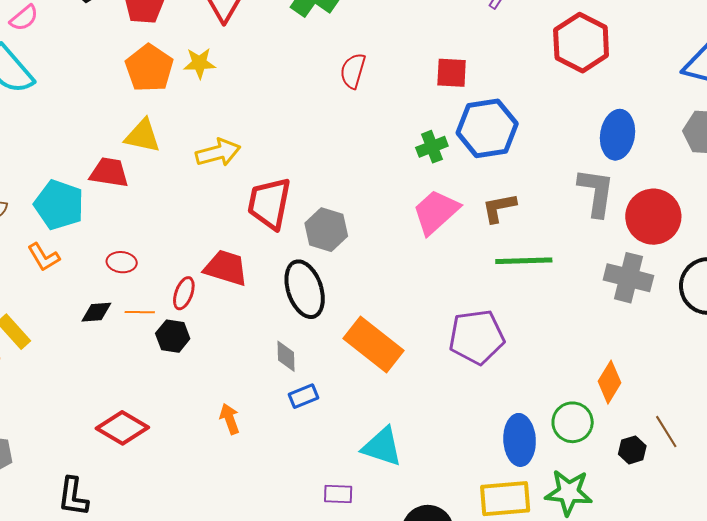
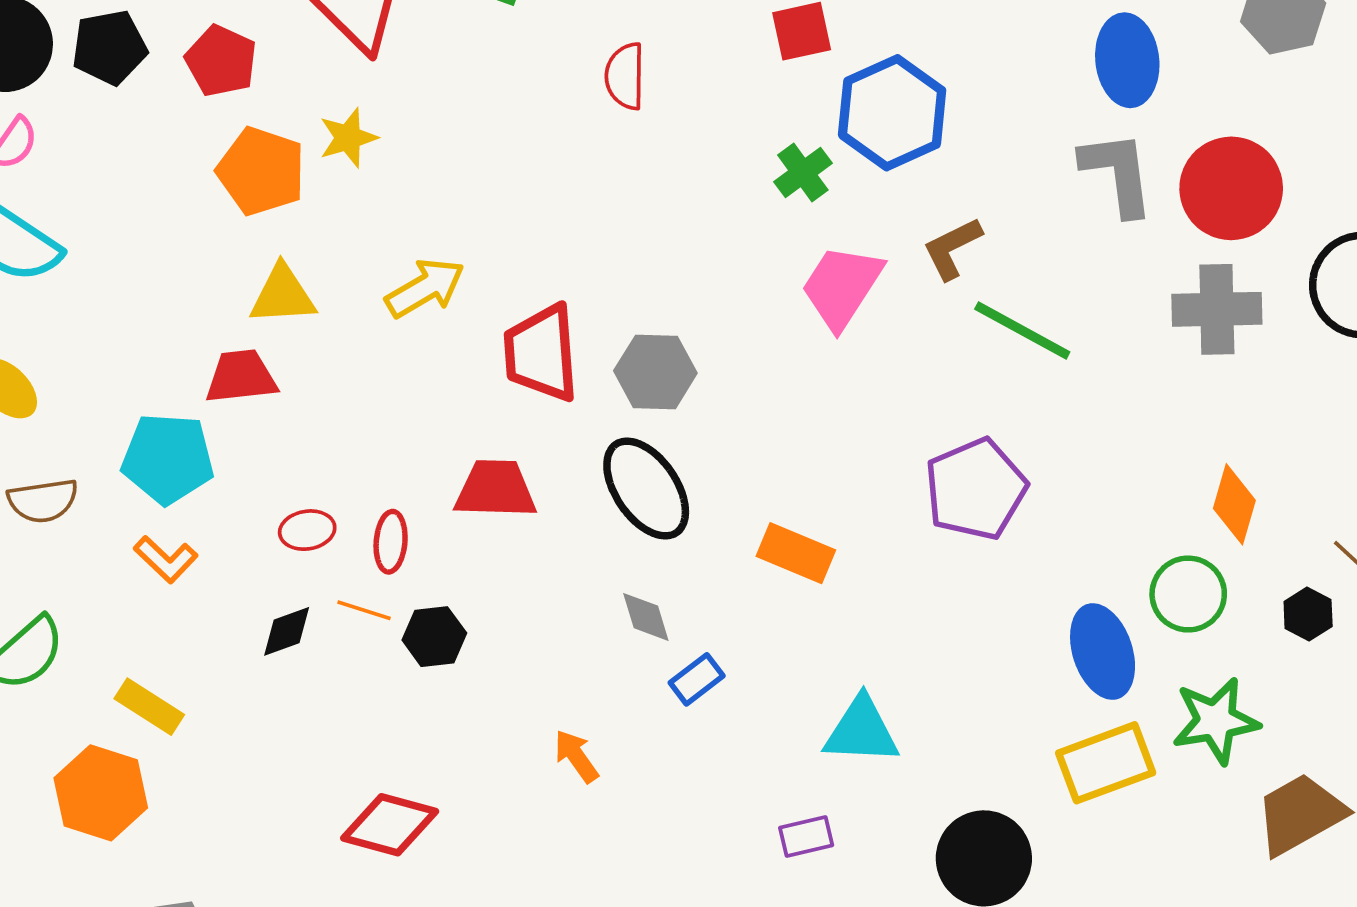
green line: (524, 261) -> (1022, 331), turned 46
red ellipse: (184, 293) -> (391, 542), moved
orange line: (140, 312) -> (364, 610), turned 32
orange rectangle: (374, 344) -> (796, 553), size x0.7

